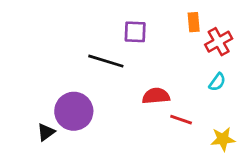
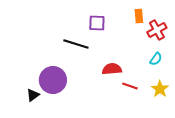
yellow star: (223, 139) -> (160, 89), moved, turned -30

